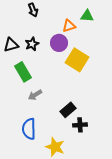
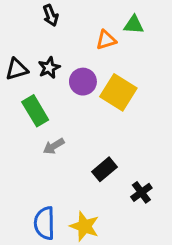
purple circle: (59, 43) -> (83, 82), moved
black cross: (80, 125) -> (141, 192), moved, turned -32
blue semicircle: (29, 129) -> (44, 223), moved

